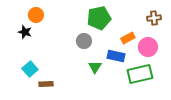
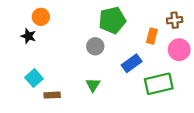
orange rectangle: (128, 38) -> (152, 36), moved, turned -48
pink circle: (148, 47) -> (179, 50), moved
blue rectangle: (116, 56) -> (132, 63), turned -48
green triangle: (95, 67) -> (93, 85), moved

